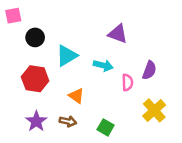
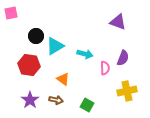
purple triangle: (118, 34) -> (118, 22), moved
black circle: (35, 37) -> (36, 36), moved
yellow cross: (154, 110) -> (127, 91), turned 30

